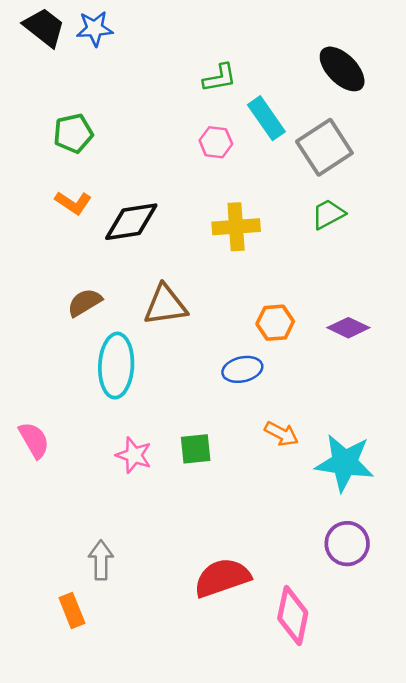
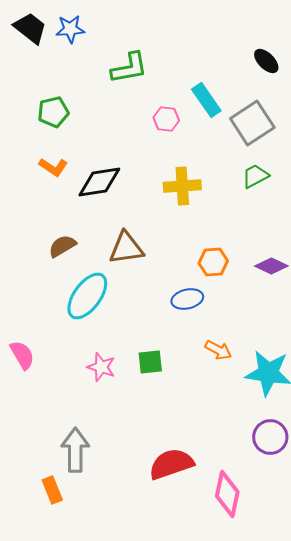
black ellipse: (342, 69) -> (266, 61), size x0.7
green L-shape: (220, 78) -> (129, 68), moved, size x1.4
cyan ellipse: (116, 366) -> (87, 296), turned 33
gray arrow: (101, 560) -> (75, 450), size x1.4

